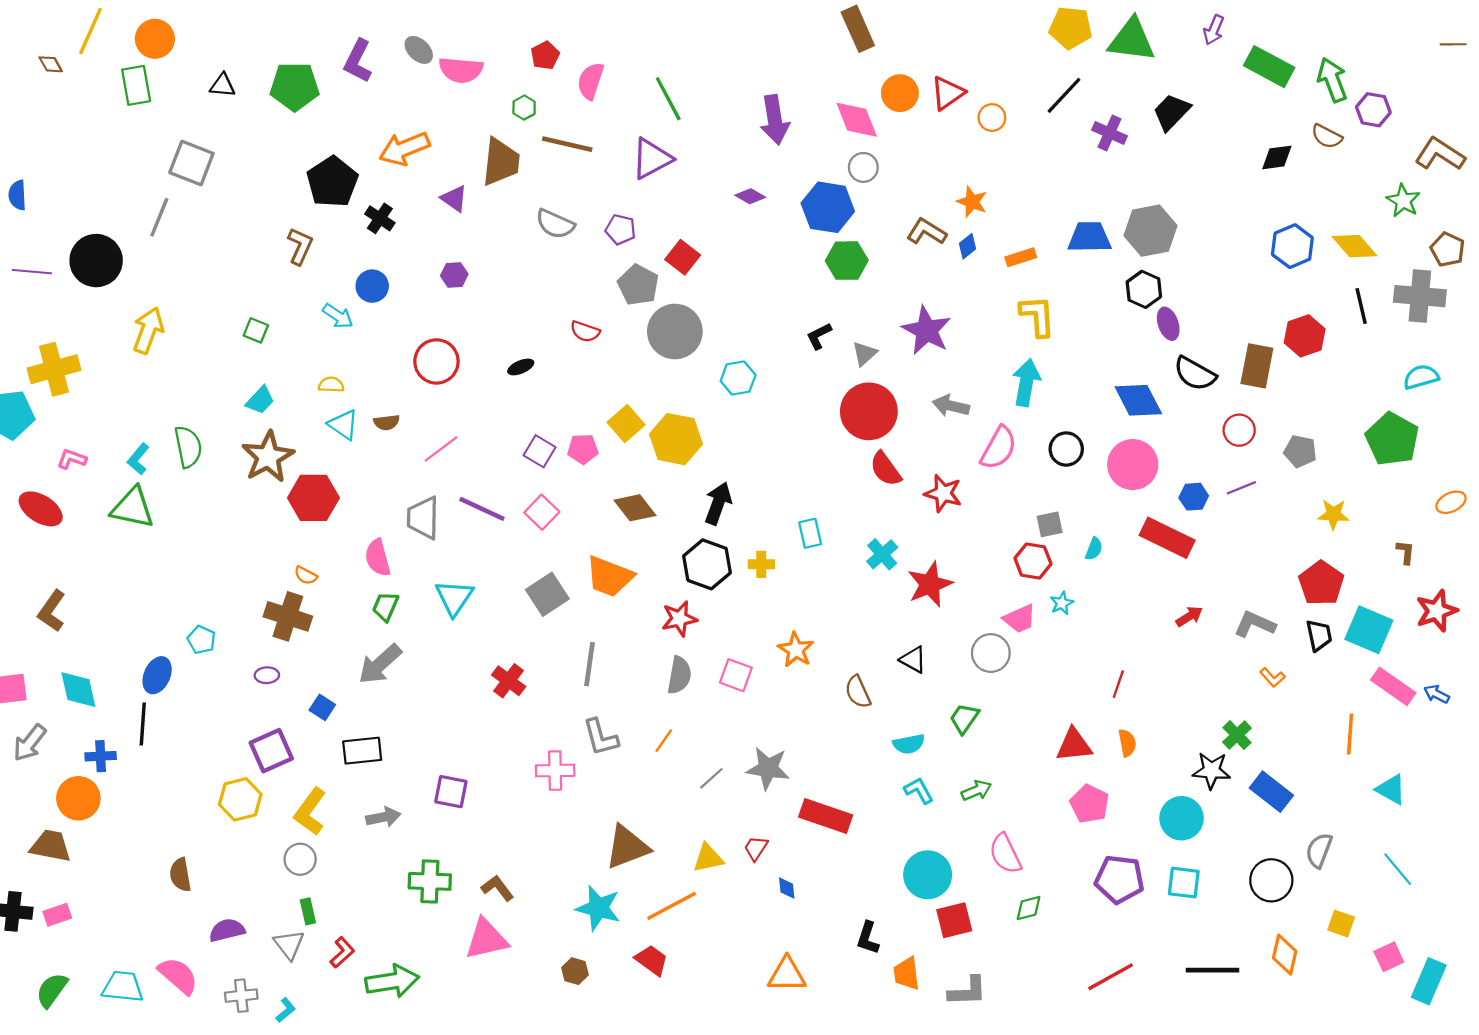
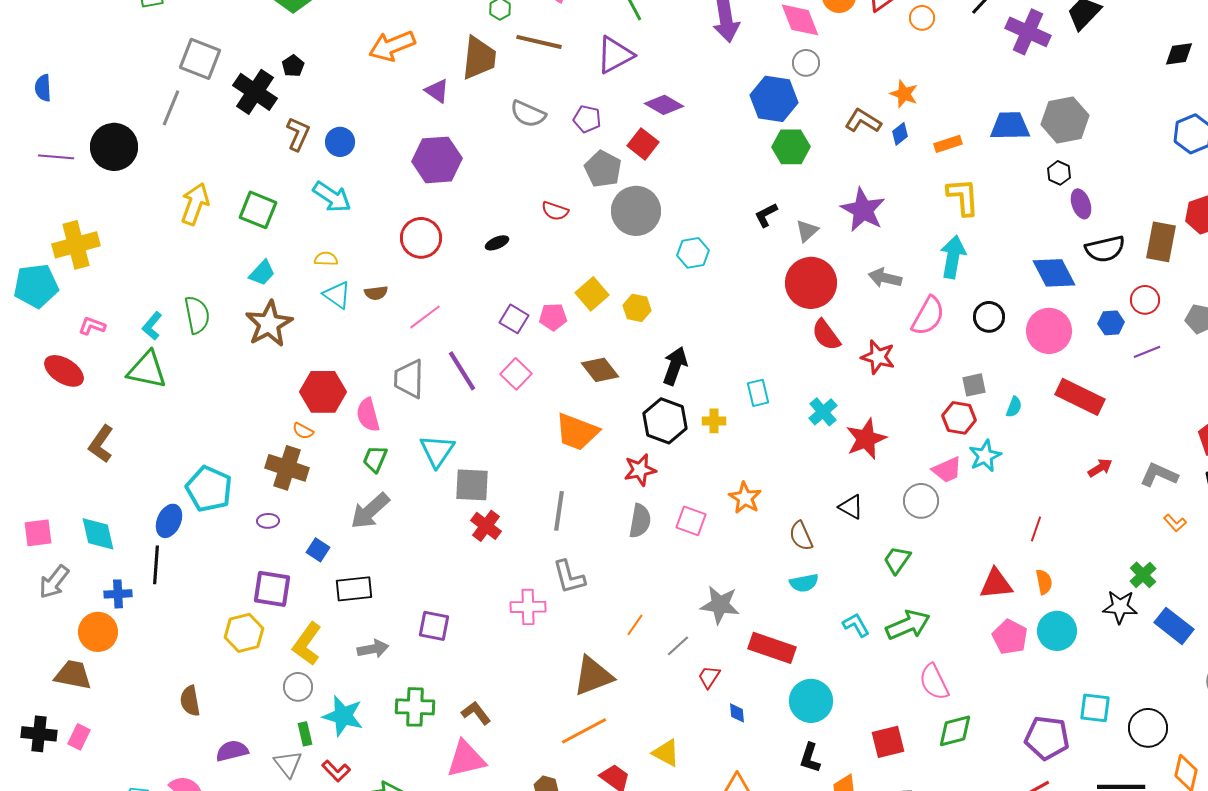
purple cross: (1109, 133) -> (1028, 32), size x1.4
black pentagon: (332, 182) -> (293, 66), moved, size x0.5
purple diamond: (750, 196) -> (664, 105), moved, size x1.4
black cross: (380, 218) -> (255, 92), moved, size x1.6
purple hexagon: (454, 275) -> (437, 160), size x2.0
blue circle: (372, 286) -> (340, 142), moved
black hexagon: (1144, 289) -> (1059, 173), size x0.7
cyan arrow: (338, 316) -> (332, 197), size x1.4
yellow arrow: (148, 330) -> (195, 204), moved
green square: (256, 330) -> (258, 210), size x1.6
black semicircle: (1195, 374) -> (1105, 249), turned -42
yellow hexagon: (676, 439) -> (637, 308), size x0.6
blue hexagon: (1194, 497) -> (1111, 323), moved
red hexagon: (313, 498) -> (323, 392), moved
purple line: (482, 509) -> (462, 371), turned 33
gray square: (547, 594) -> (472, 485), moved, turned 36
cyan star: (1062, 603) -> (985, 456), size x1.5
brown L-shape: (52, 611) -> (101, 444), moved
cyan pentagon: (201, 640) -> (209, 489), size x1.8
orange line: (664, 741) -> (635, 625), moved
cyan semicircle: (909, 744) -> (804, 583), moved
purple square: (271, 751) -> (272, 589), turned 33
gray line: (711, 778) -> (678, 646), moved
green arrow: (976, 791) -> (908, 625), size x1.6
cyan circle: (1182, 818) -> (1057, 631), moved
yellow triangle: (708, 858) -> (666, 753), moved, turned 40
cyan circle: (928, 875) -> (811, 701), moved
purple pentagon: (1119, 879) -> (1047, 738), moved
black circle: (1271, 880) -> (1148, 728), moved
orange line: (672, 906) -> (584, 731), moved
cyan star: (598, 908) -> (343, 716), moved
green diamond: (1029, 908) -> (955, 731), size x1.4
pink rectangle: (57, 915) -> (79, 737), turned -45
red L-shape: (342, 952) -> (336, 771), turned 88

